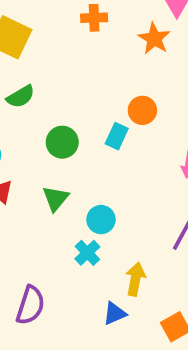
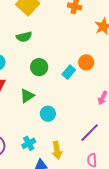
cyan cross: (87, 253) -> (29, 143), moved
yellow arrow: (135, 279) -> (57, 150), turned 144

